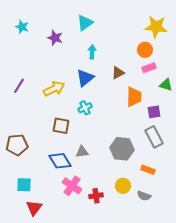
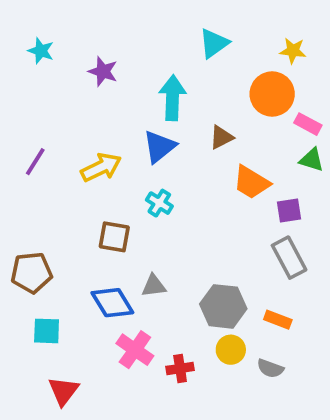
cyan triangle: (85, 23) -> (214, 43), moved
yellow star: (156, 27) -> (293, 51), size x0.6
orange circle: (145, 50) -> (272, 94), size x1.5
cyan arrow: (92, 52) -> (173, 98), size x1.6
pink rectangle: (149, 68) -> (308, 124), moved, turned 48
orange trapezoid: (134, 97) -> (251, 182), turned 120
cyan cross: (85, 108) -> (159, 203), turned -32
gray hexagon: (122, 149) -> (223, 306), moved
cyan square: (24, 185) -> (47, 331), moved

